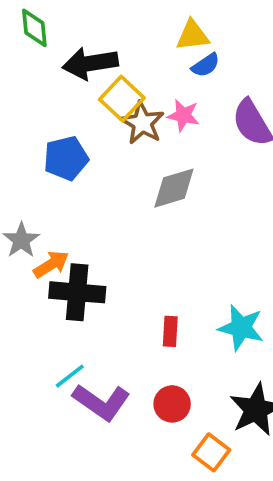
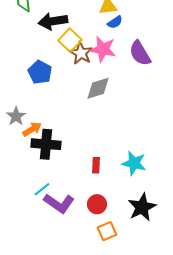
pink star: (183, 115) -> (103, 49), size x1.5
blue pentagon: (66, 158) -> (40, 72), turned -30
orange square: (211, 452) -> (107, 231), moved, turned 30

